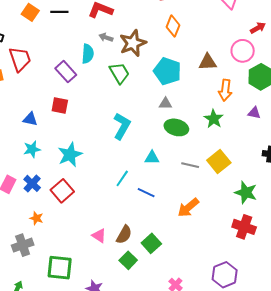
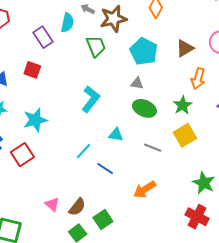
brown triangle: (208, 62) -> (185, 48), turned -36
yellow square: (219, 162) -> (185, 135), moved

